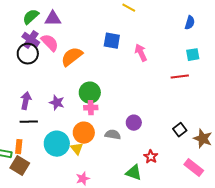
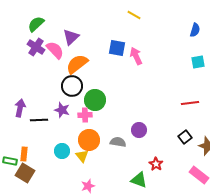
purple triangle: (53, 19) -> (71, 37), moved, turned -42
pink arrow: (141, 53) -> (136, 56), moved
black circle: (28, 54) -> (72, 86), moved
red line: (180, 77) -> (190, 103), moved
purple arrow: (26, 101) -> (20, 108), moved
pink cross: (91, 108) -> (85, 115), moved
black line: (29, 122) -> (39, 120), moved
cyan circle: (57, 144) -> (62, 151), size x0.6

